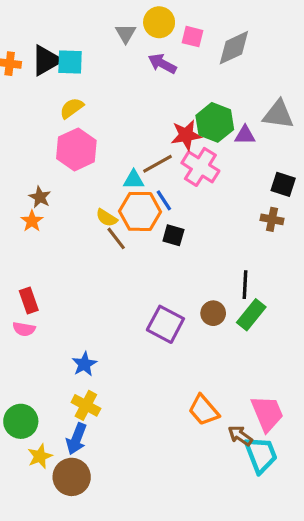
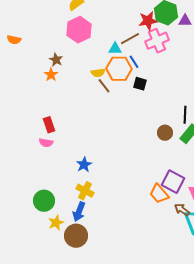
pink cross: (200, 167) -> (157, 41), turned 35
yellow semicircle: (107, 218) -> (98, 73), turned -40
purple square: (165, 324) -> (173, 182), moved

